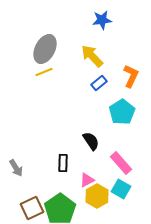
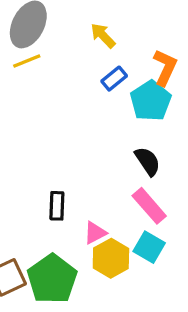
yellow arrow: (92, 56) -> (103, 36), size x0.7
cyan pentagon: (122, 112) -> (151, 101), moved
black semicircle: (91, 141) -> (148, 161), moved

